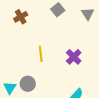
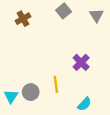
yellow line: (41, 54) -> (56, 84), moved

